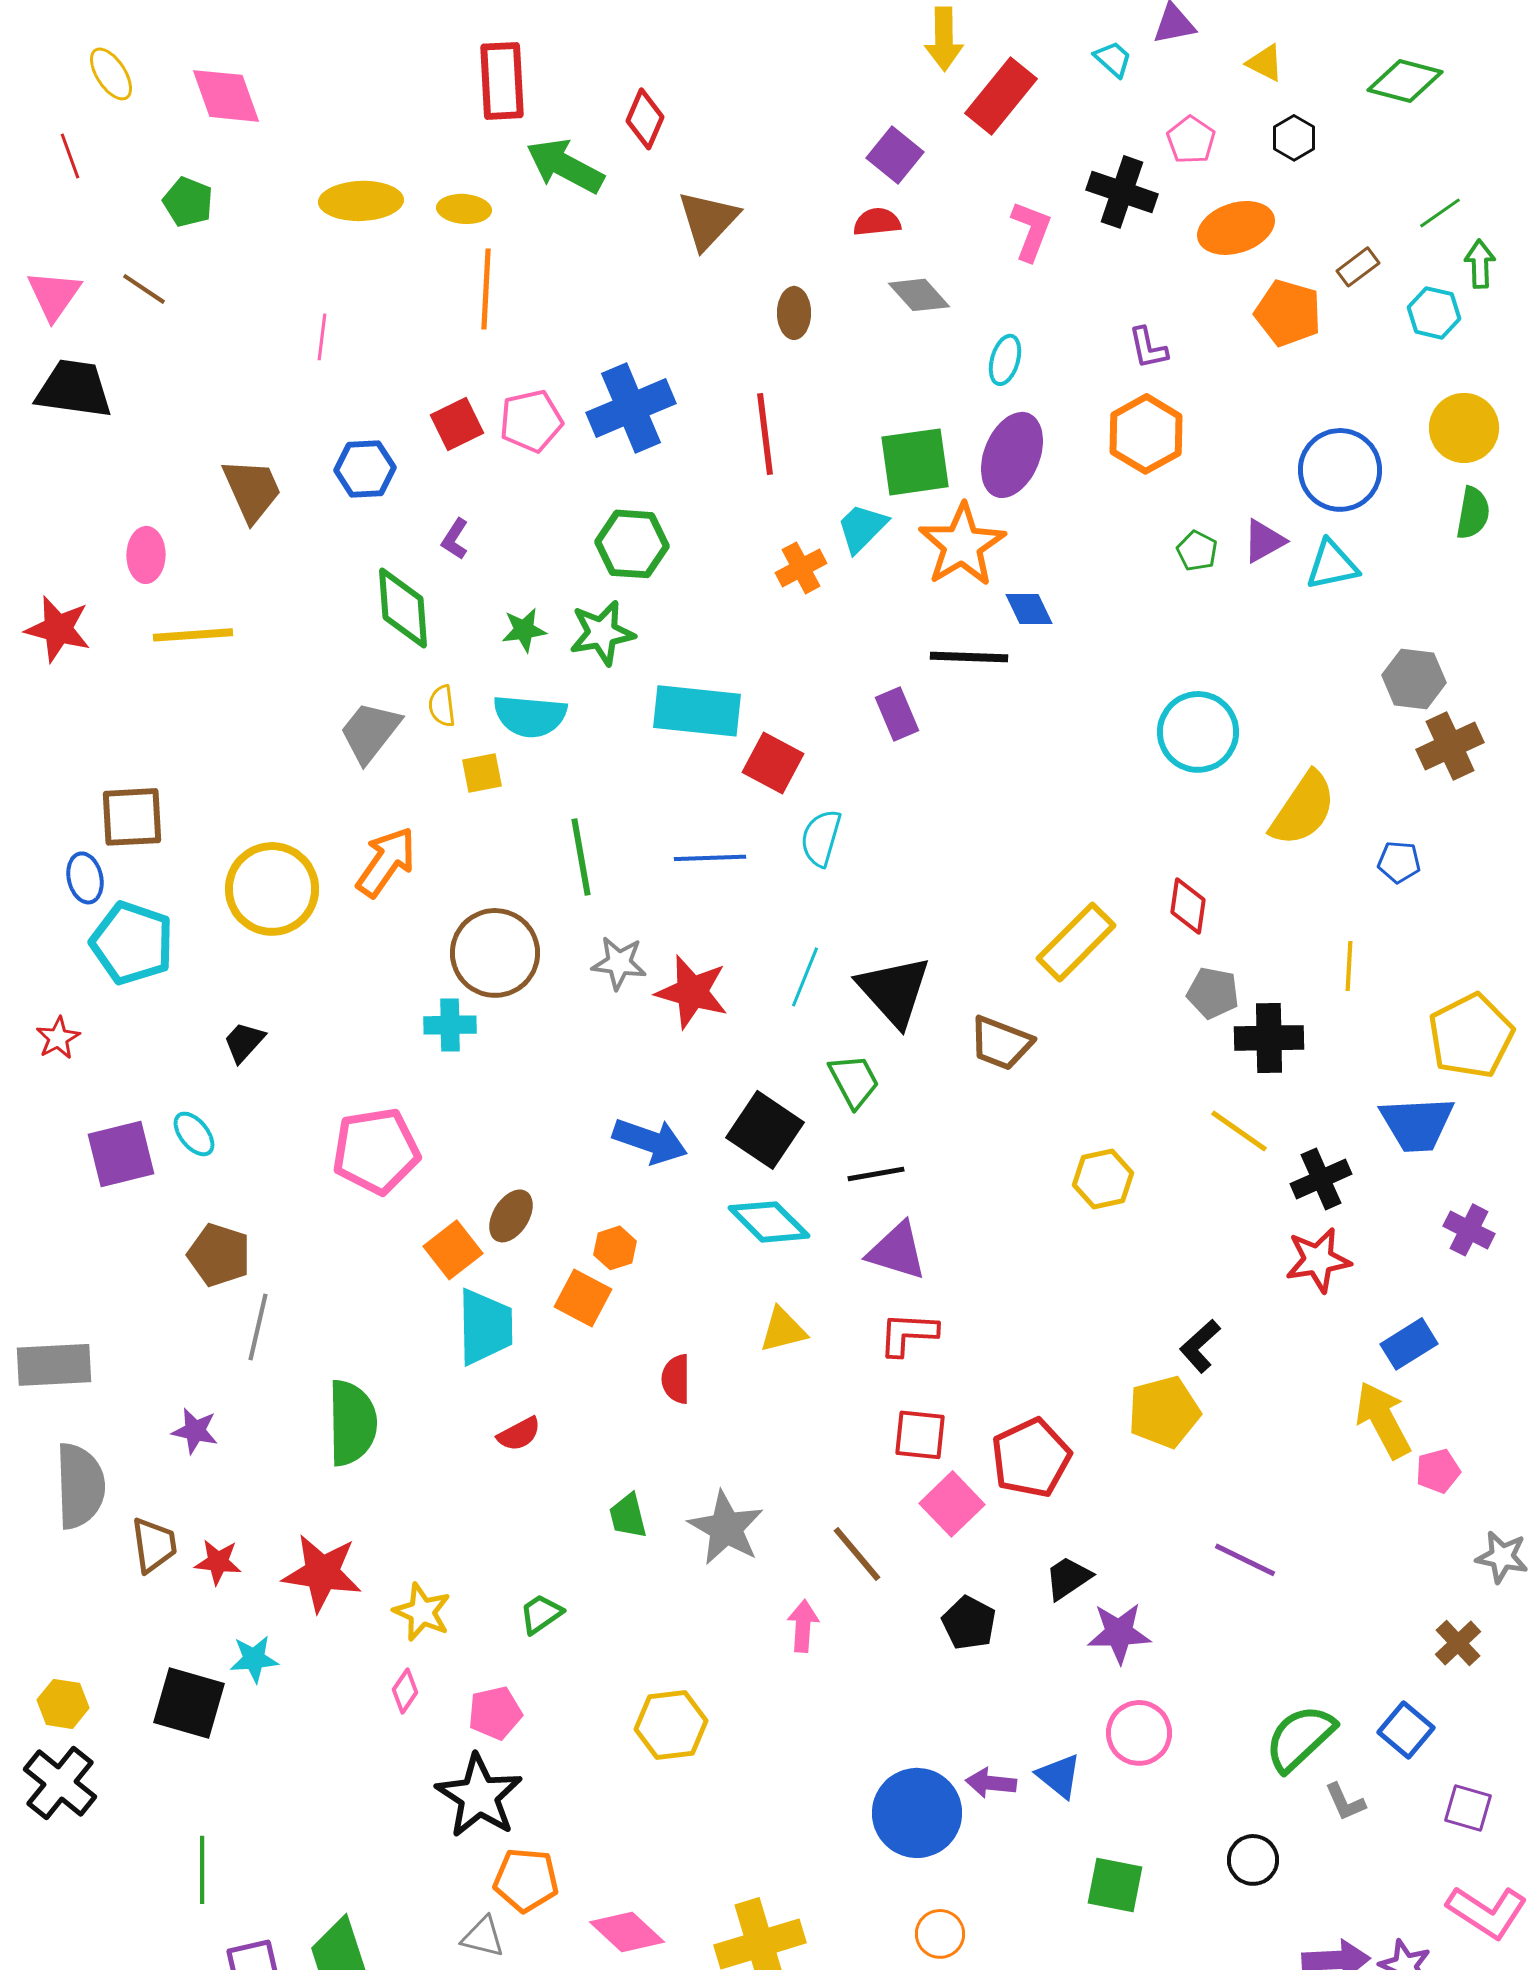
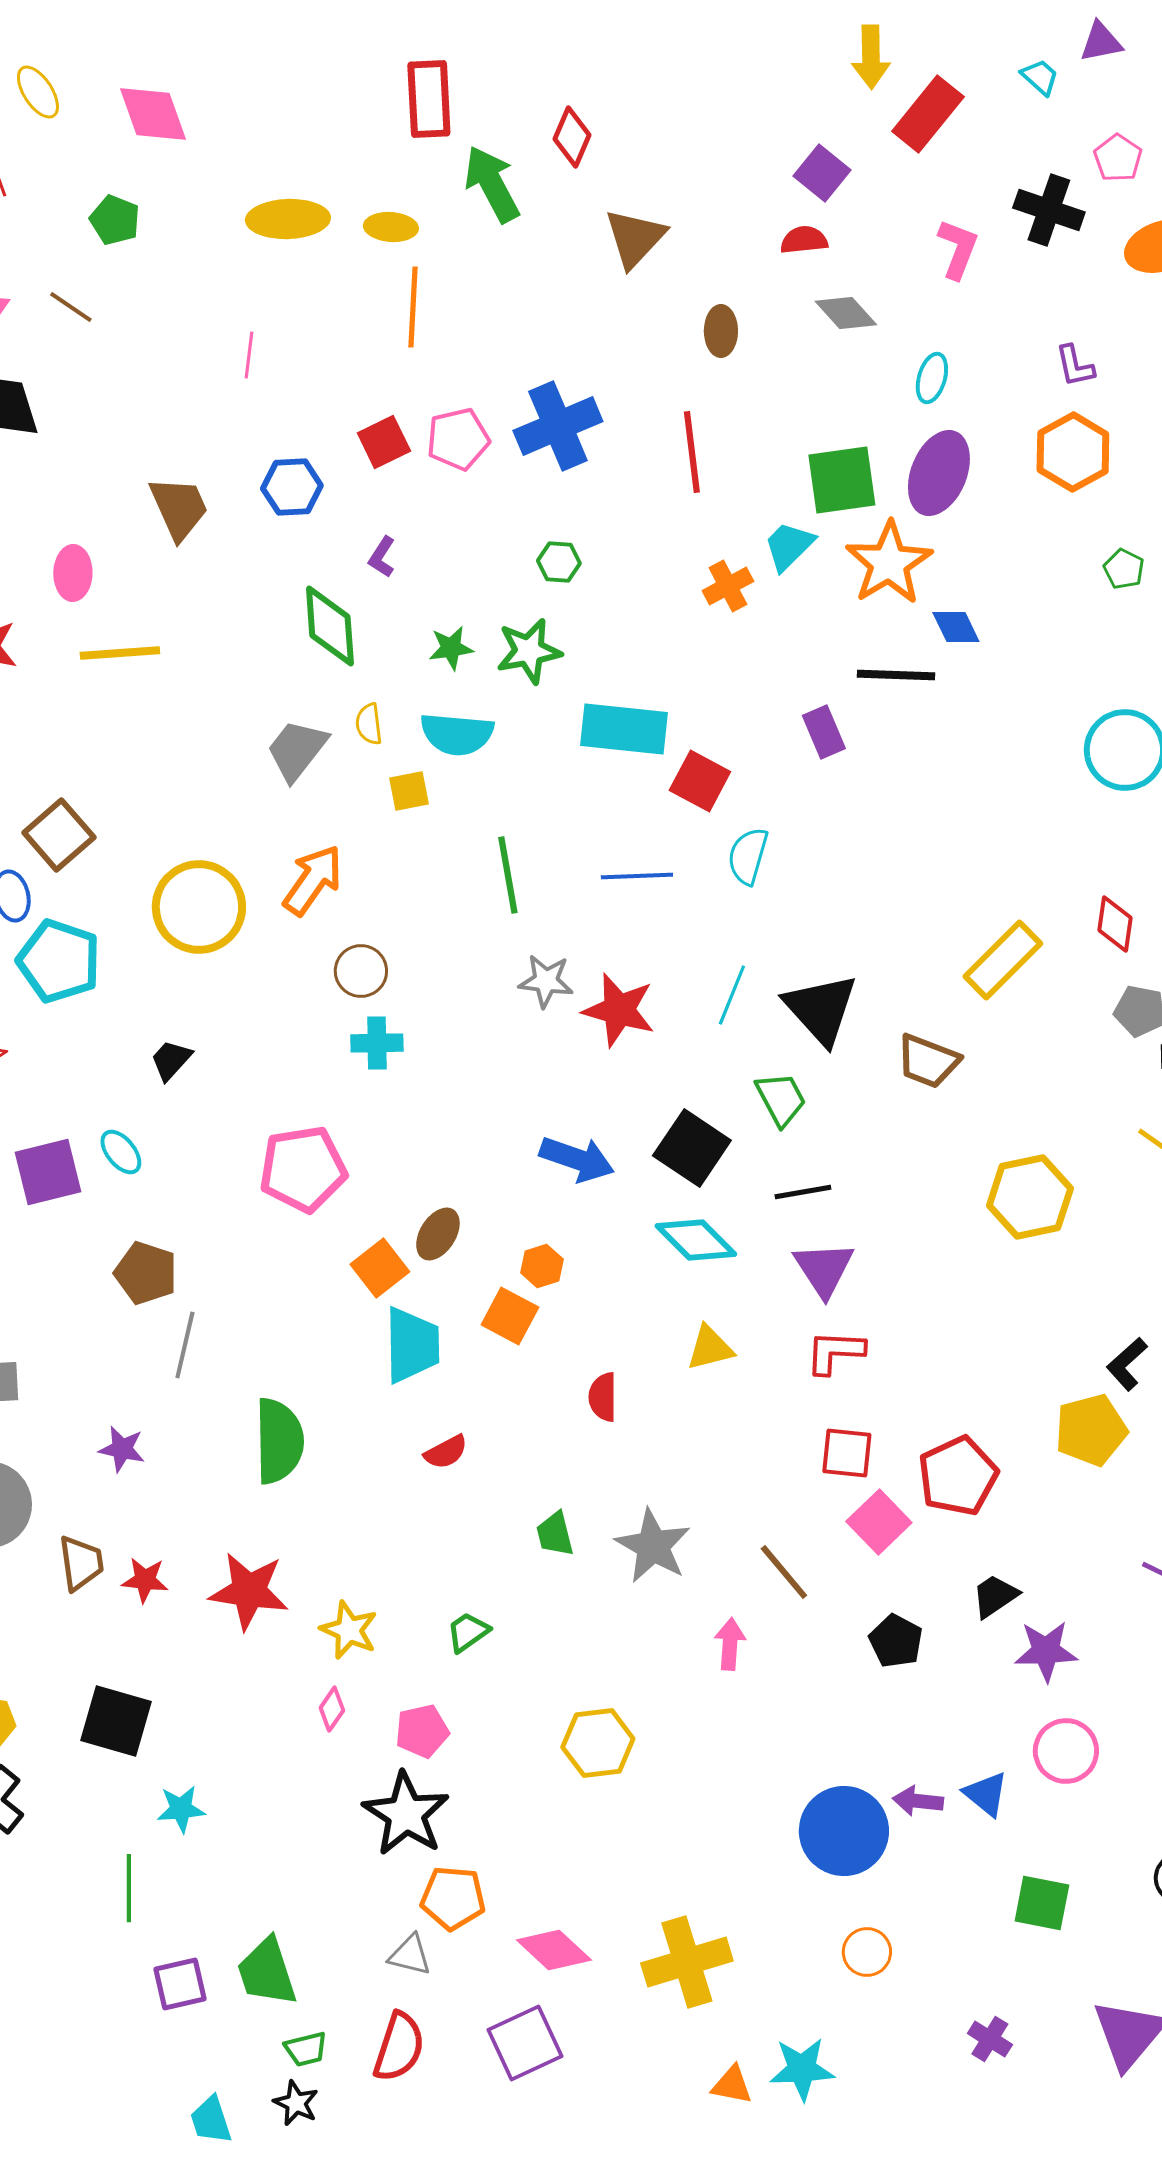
green arrow: (565, 166) -> (492, 184), turned 34
green hexagon: (632, 544) -> (559, 562), size x0.6
brown square: (132, 817) -> (59, 835), turned -38
brown circle: (495, 953) -> (361, 971), moved, size x0.6
yellow hexagon: (1103, 1179) -> (1030, 1197), size x1.4
purple triangle: (897, 1251) -> (824, 1269), turned 40
cyan star: (254, 1659) -> (181, 1809), moved

